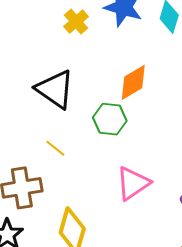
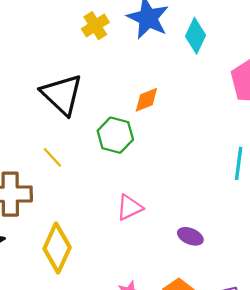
orange diamond: (133, 82) -> (146, 100), size x0.7
pink triangle: (133, 183) -> (129, 208), size x0.7

